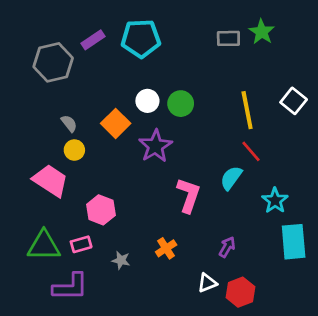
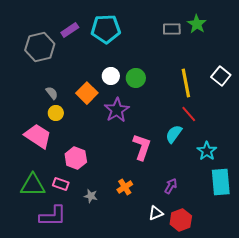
pink rectangle: (81, 244) -> (61, 184), turned 35

